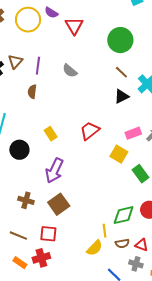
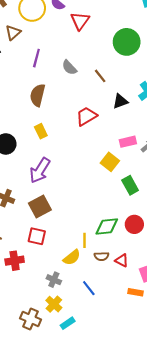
brown triangle: (15, 62) -> (13, 33), moved
brown line: (121, 72) -> (100, 76), moved
brown semicircle: (32, 92) -> (38, 95), moved, size x1.5
red trapezoid: (90, 131) -> (86, 116), moved
red square: (48, 234) -> (37, 236), moved
gray cross: (136, 264) -> (54, 280), moved

